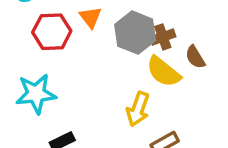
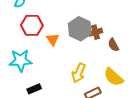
orange triangle: (90, 17) -> (53, 39), moved
yellow semicircle: (163, 72) -> (113, 77), moved

